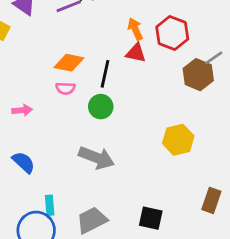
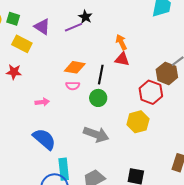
red hexagon: (172, 33) -> (151, 92), moved
yellow hexagon: (178, 140) -> (138, 122), moved
blue semicircle: (24, 162) -> (44, 139), size x1.4
cyan rectangle: (50, 205) -> (64, 169), size x1.5

